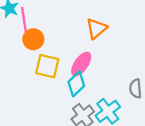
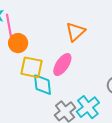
cyan diamond: (76, 84) -> (42, 85), moved, turned -50

